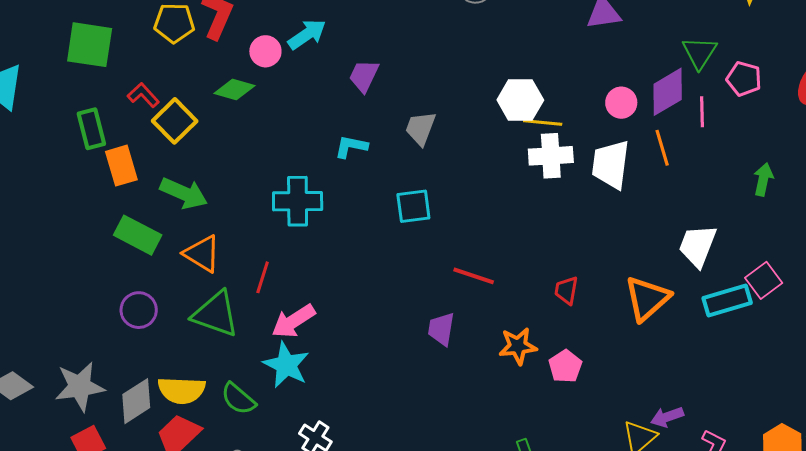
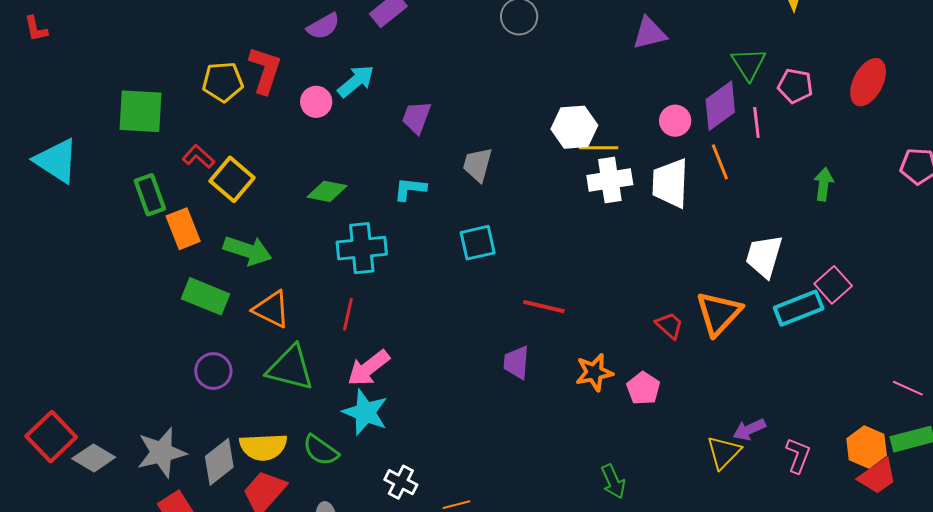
green diamond: (234, 90) -> (327, 191), moved
red line: (263, 277) -> (348, 314), moved
red trapezoid: (566, 290) -> (669, 325), moved, turned 128

